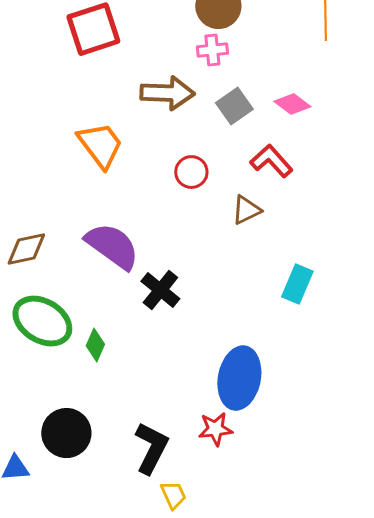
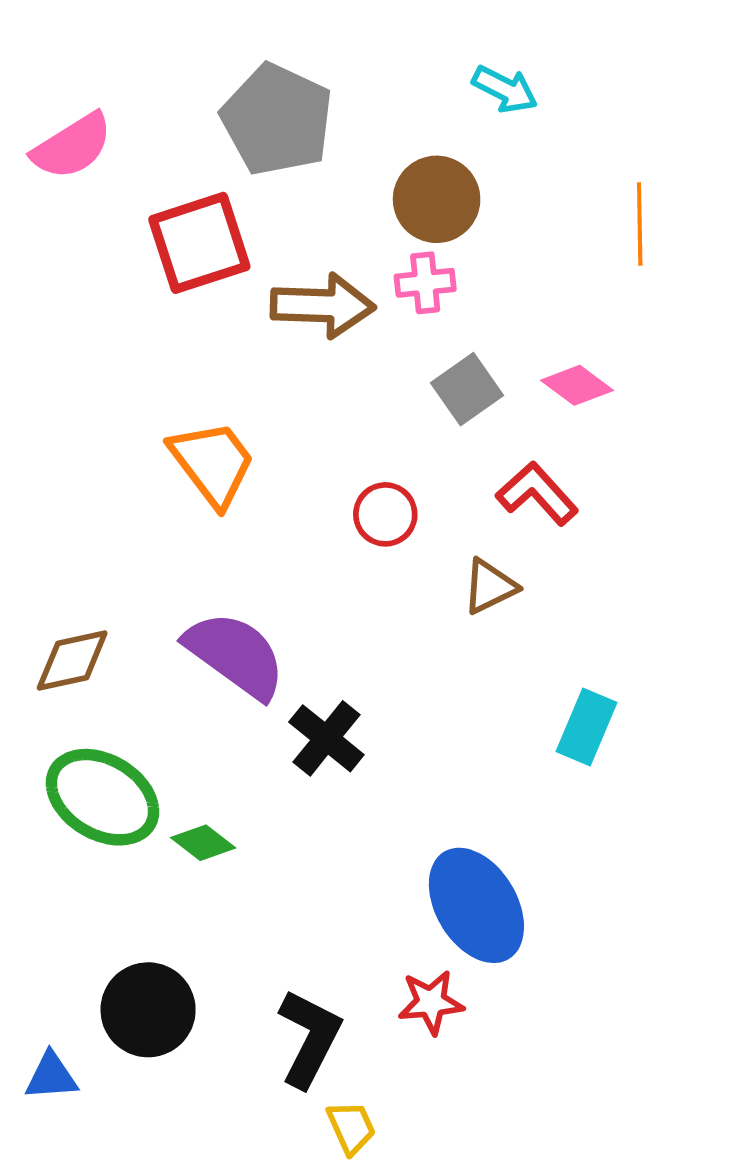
brown arrow: (167, 93) -> (323, 306), moved
green diamond: (95, 345) -> (203, 843), turned -76
blue ellipse: (239, 378) -> (476, 905), turned -42

